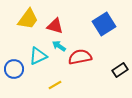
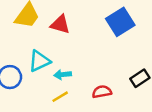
cyan arrow: (59, 46) -> (63, 75), moved, turned -40
red semicircle: (80, 57) -> (102, 92), moved, size x0.7

